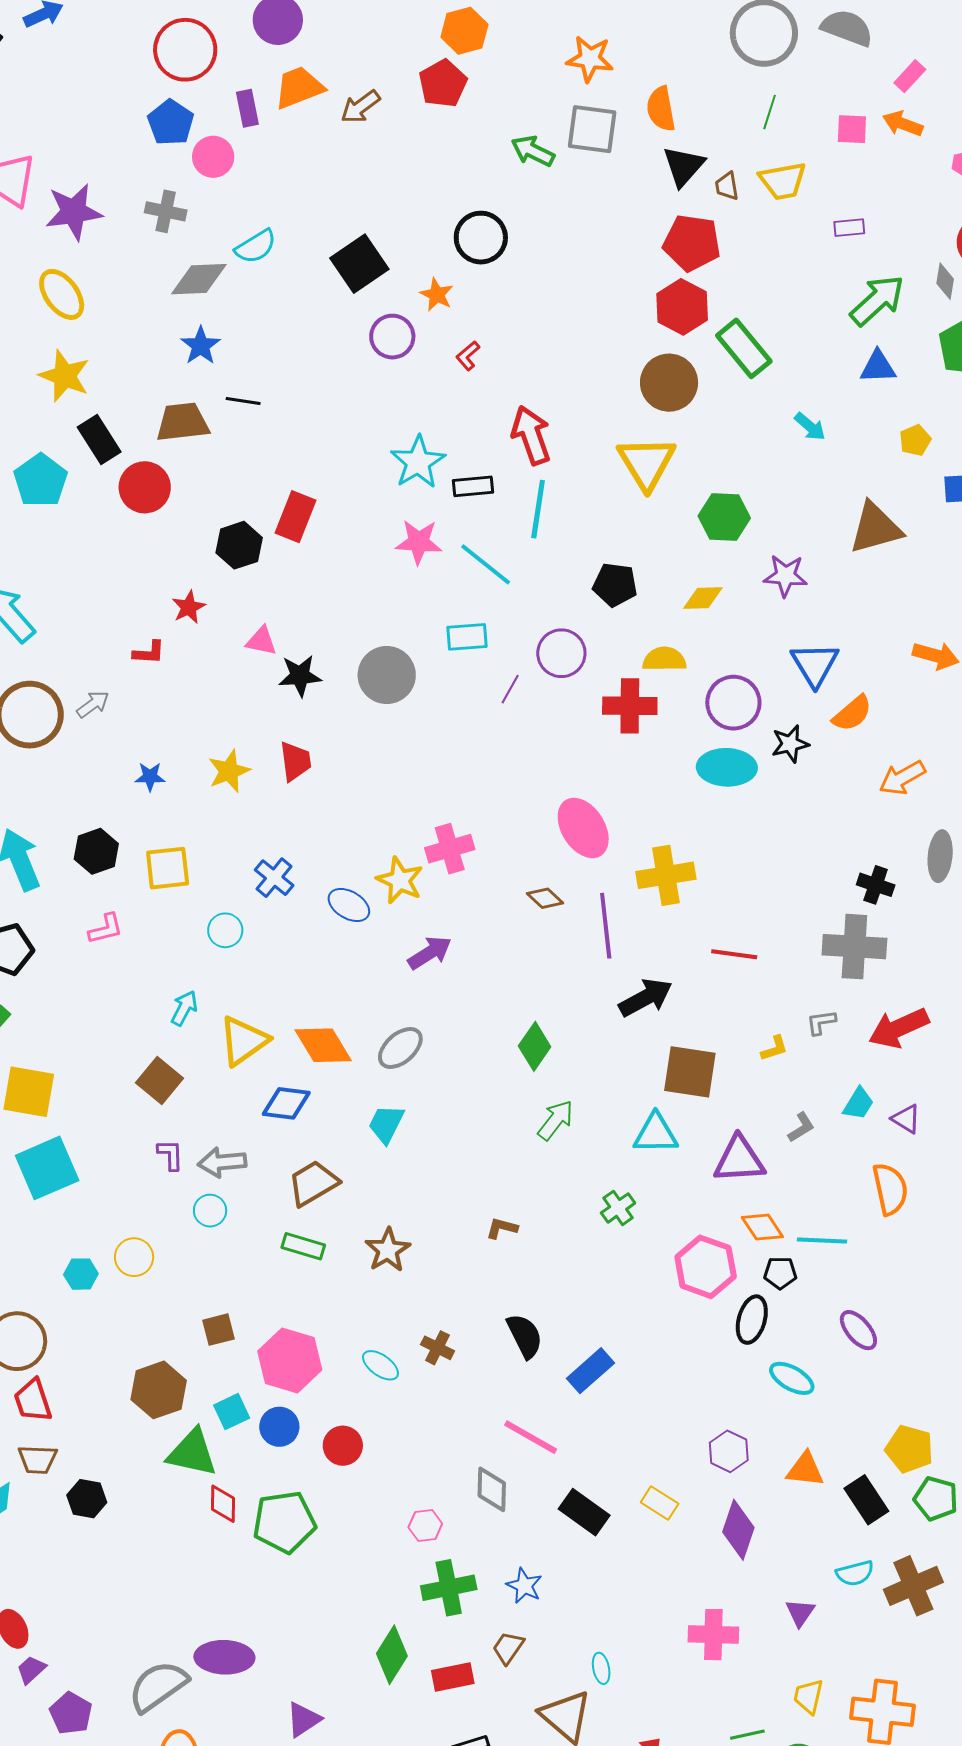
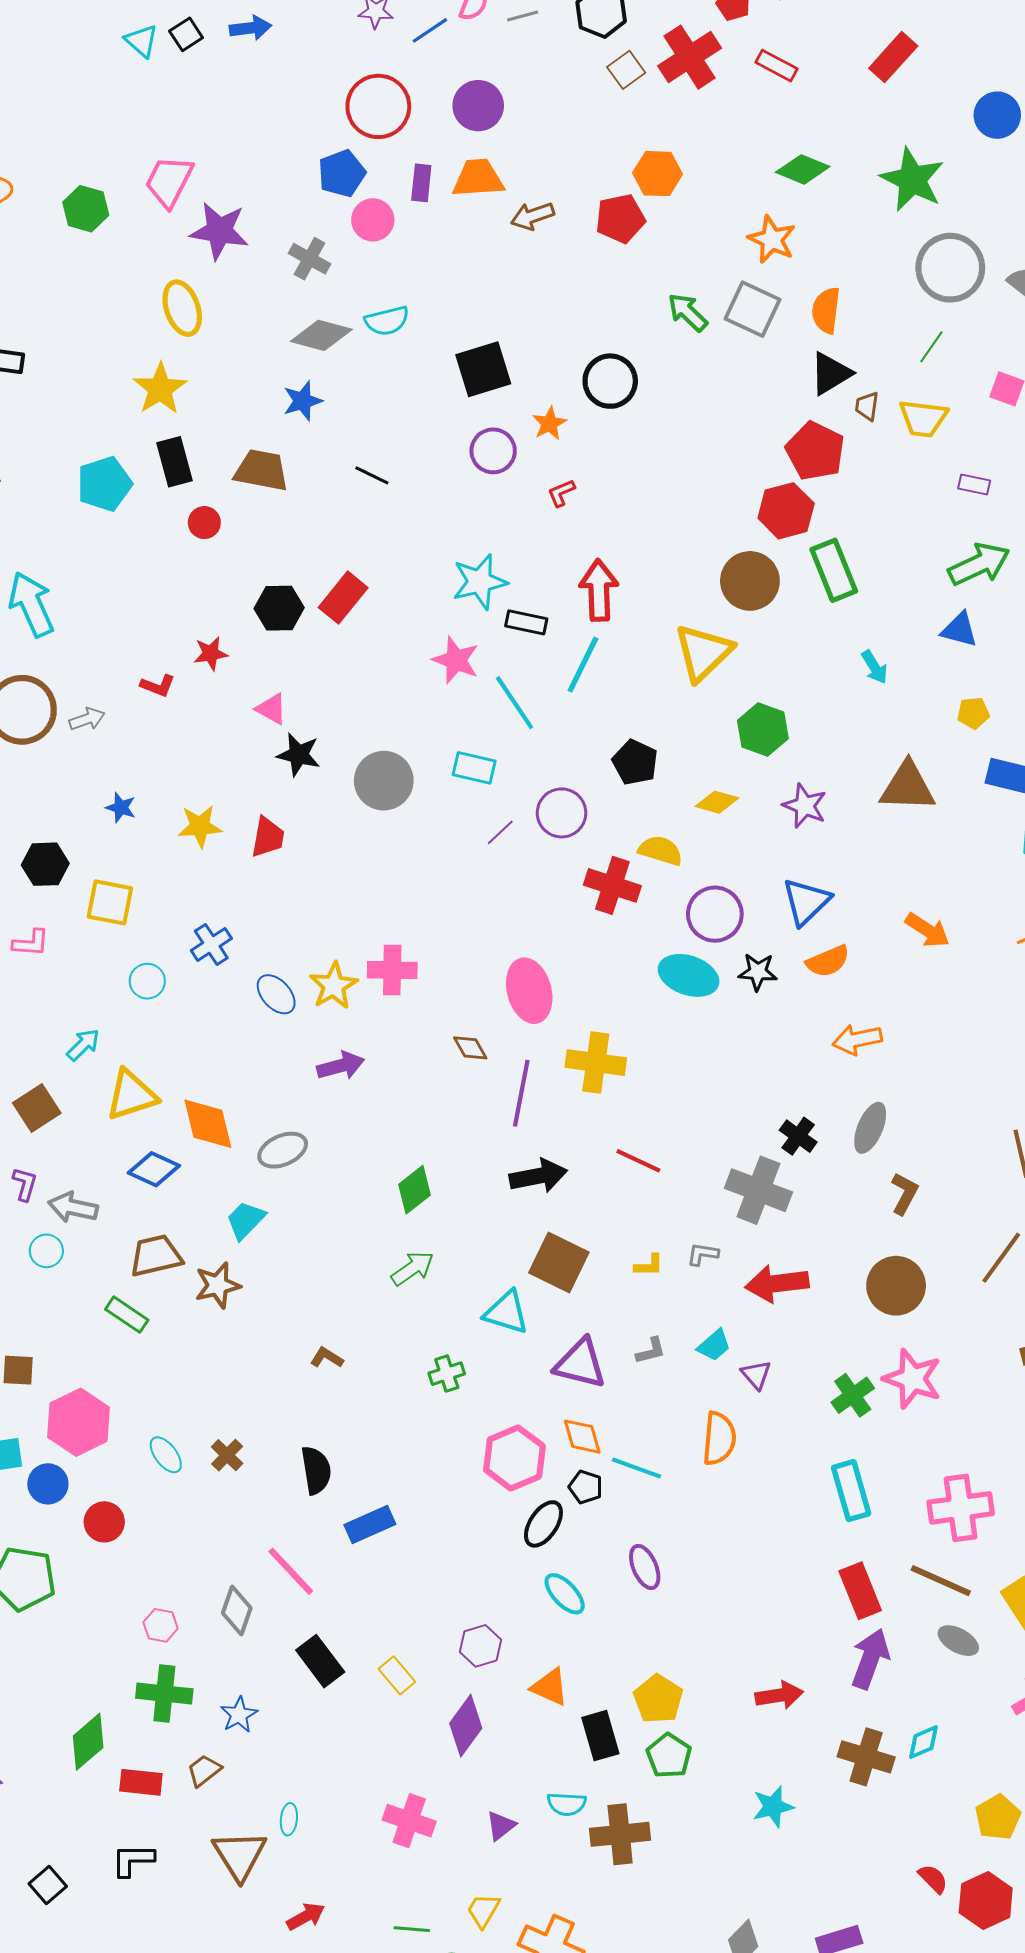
black line: (243, 401) -> (372, 475), moved
red circle: (145, 487) -> (204, 523), size x0.6
brown star: (388, 1250) -> (218, 1285), moved

